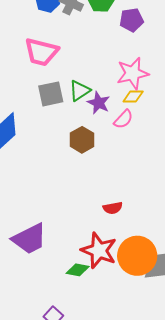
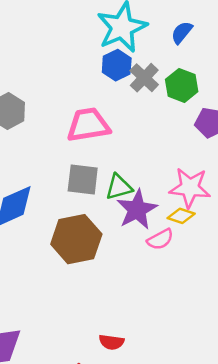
pink trapezoid: (41, 52) -> (88, 125), turned 138
purple star: (99, 103) -> (137, 210), size x1.4
brown hexagon: (82, 140) -> (76, 239), moved, size x1.5

